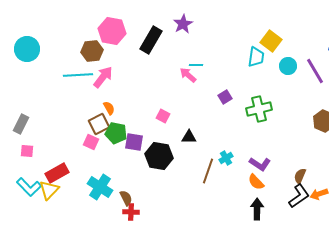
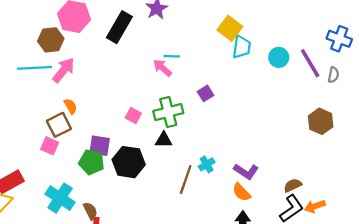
yellow square: (271, 41) -> (230, 28), moved
green cross: (259, 109) -> (168, 112), moved
green pentagon: (116, 133) -> (91, 162), moved
brown semicircle: (300, 176) -> (293, 185), turned 42

